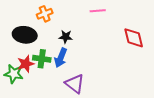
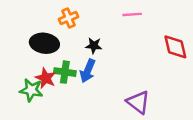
red star: (26, 64) -> (46, 78), turned -30
purple triangle: (75, 84) -> (138, 102), moved

